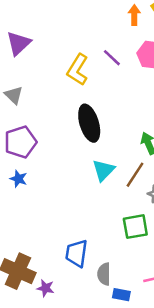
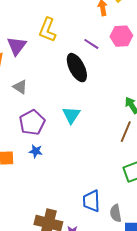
yellow L-shape: (78, 70) -> (47, 30), moved
black ellipse: (89, 123) -> (77, 68), moved
cyan triangle: (103, 170) -> (71, 115), moved

